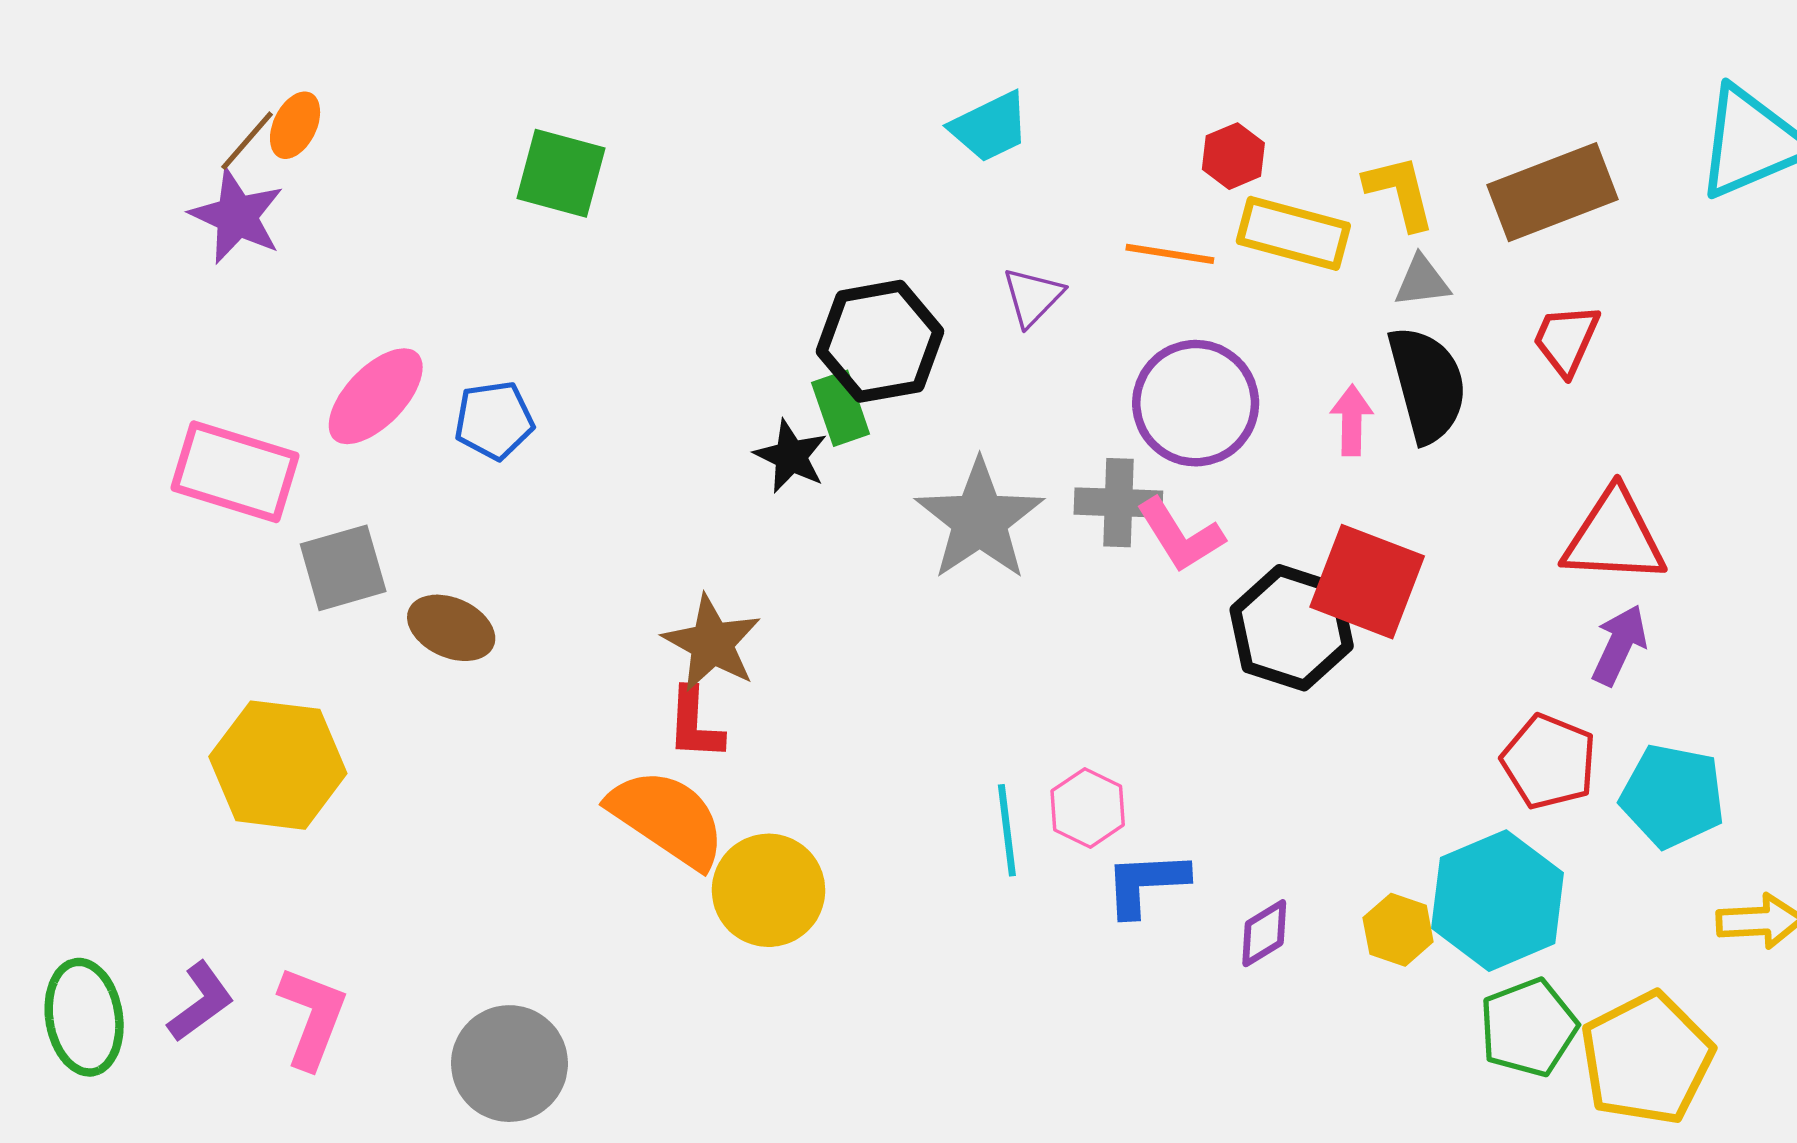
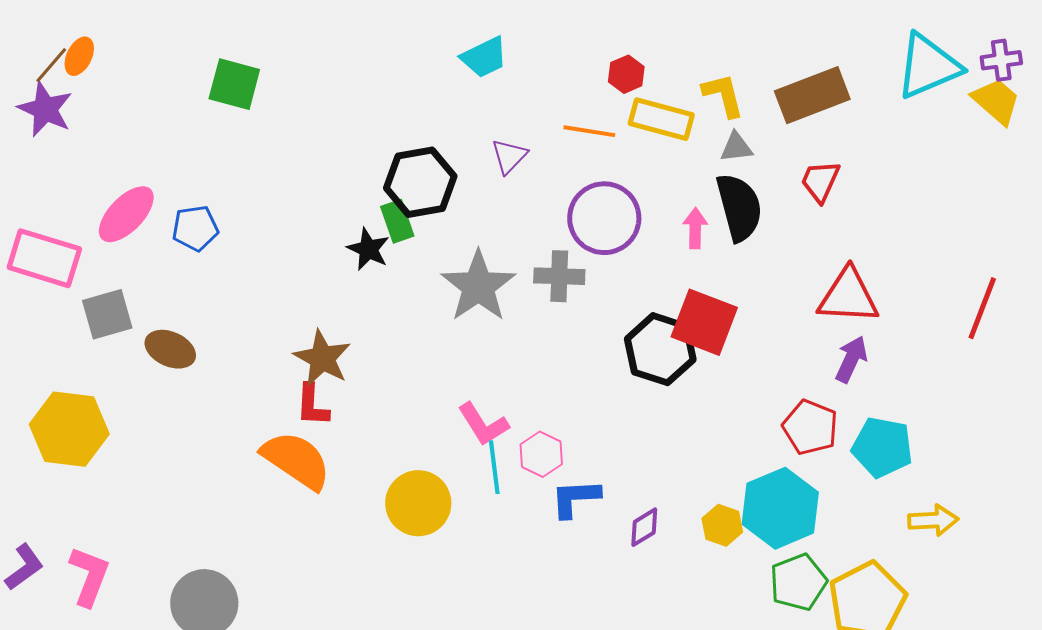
pink L-shape: (1180, 535) -> (483, 424), moved
yellow circle: (769, 890) -> (418, 503), moved

